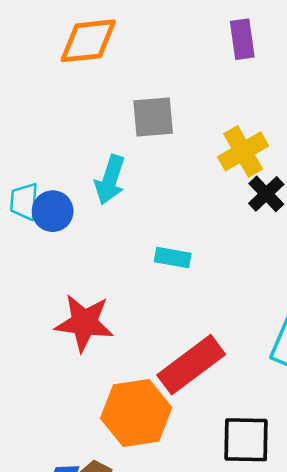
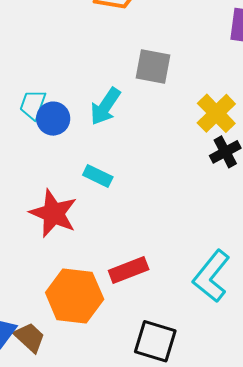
yellow cross: (243, 151) -> (216, 113), turned -30
cyan rectangle: (173, 257) -> (98, 176), moved
red rectangle: (191, 365) -> (129, 270), size x0.7

